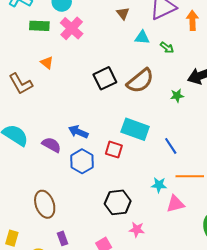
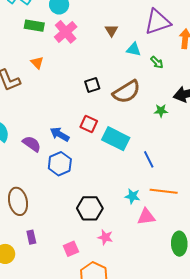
brown triangle: (123, 13) -> (111, 30), moved
black square: (105, 78) -> (92, 85), size x0.7
red square: (114, 150) -> (89, 124), moved

